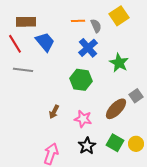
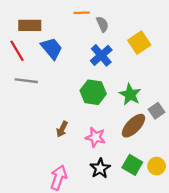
yellow square: (119, 16) -> (139, 43), moved
orange line: (78, 21) -> (82, 13), moved
gray semicircle: (96, 26) -> (102, 24), moved
green star: (119, 63) -> (130, 95), moved

